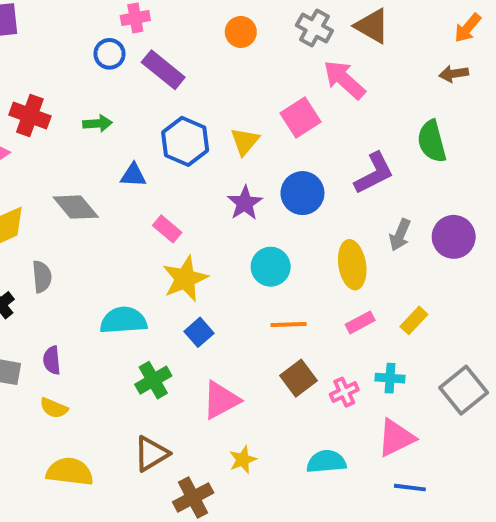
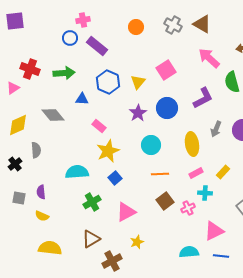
pink arrow: (344, 80) -> (209, 58), moved
green arrow: (98, 123) -> (64, 73), size x1.5
cyan cross: (390, 378) -> (205, 193), moved
cyan semicircle: (326, 462) -> (189, 252), moved

